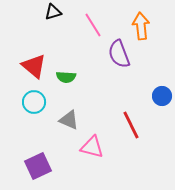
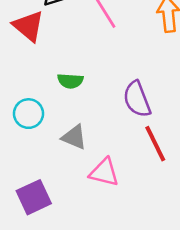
purple semicircle: (119, 54) -> (137, 99), moved
red triangle: (34, 66) -> (29, 26), moved

